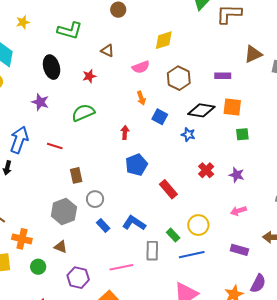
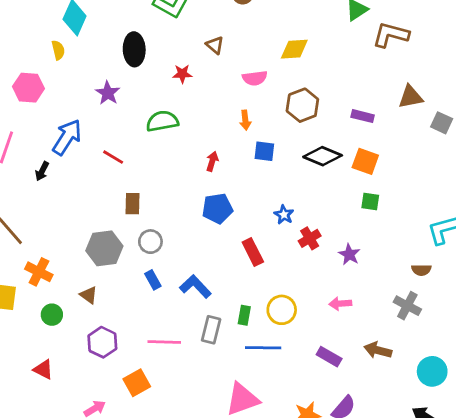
blue square: (160, 117) -> (264, 151), turned -35
blue star: (188, 135) -> (284, 215), moved
green rectangle: (173, 235) -> (244, 315), turned 40

